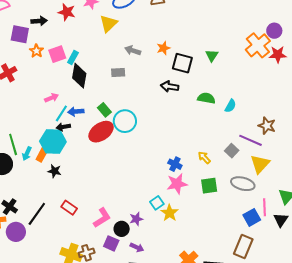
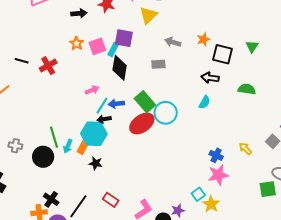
purple square: (20, 34) -> (124, 38), moved
cyan semicircle: (230, 106) -> (205, 102), moved
green rectangle: (104, 110) -> (145, 102), size x1.5
green square: (209, 186) -> (268, 189), moved

